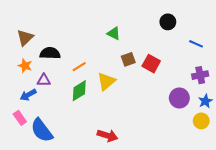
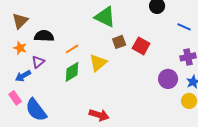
green triangle: (114, 33) -> (105, 17), size x1.6
purple triangle: (44, 80) -> (38, 62), turned -40

